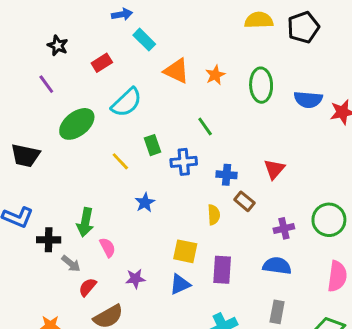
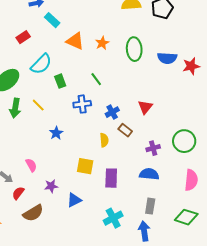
green rectangle: (153, 145) -> (60, 81), moved
blue cross: (227, 175) -> (112, 112), turned -32
green arrow: (85, 222) -> (15, 108), moved
blue triangle: (180, 284) -> (74, 200), moved

